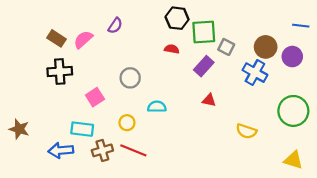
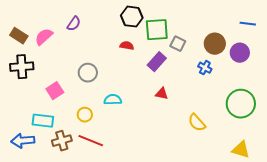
blue cross: (255, 73) -> (205, 68), size x0.6
yellow semicircle: (246, 131) -> (197, 123), turned 30

